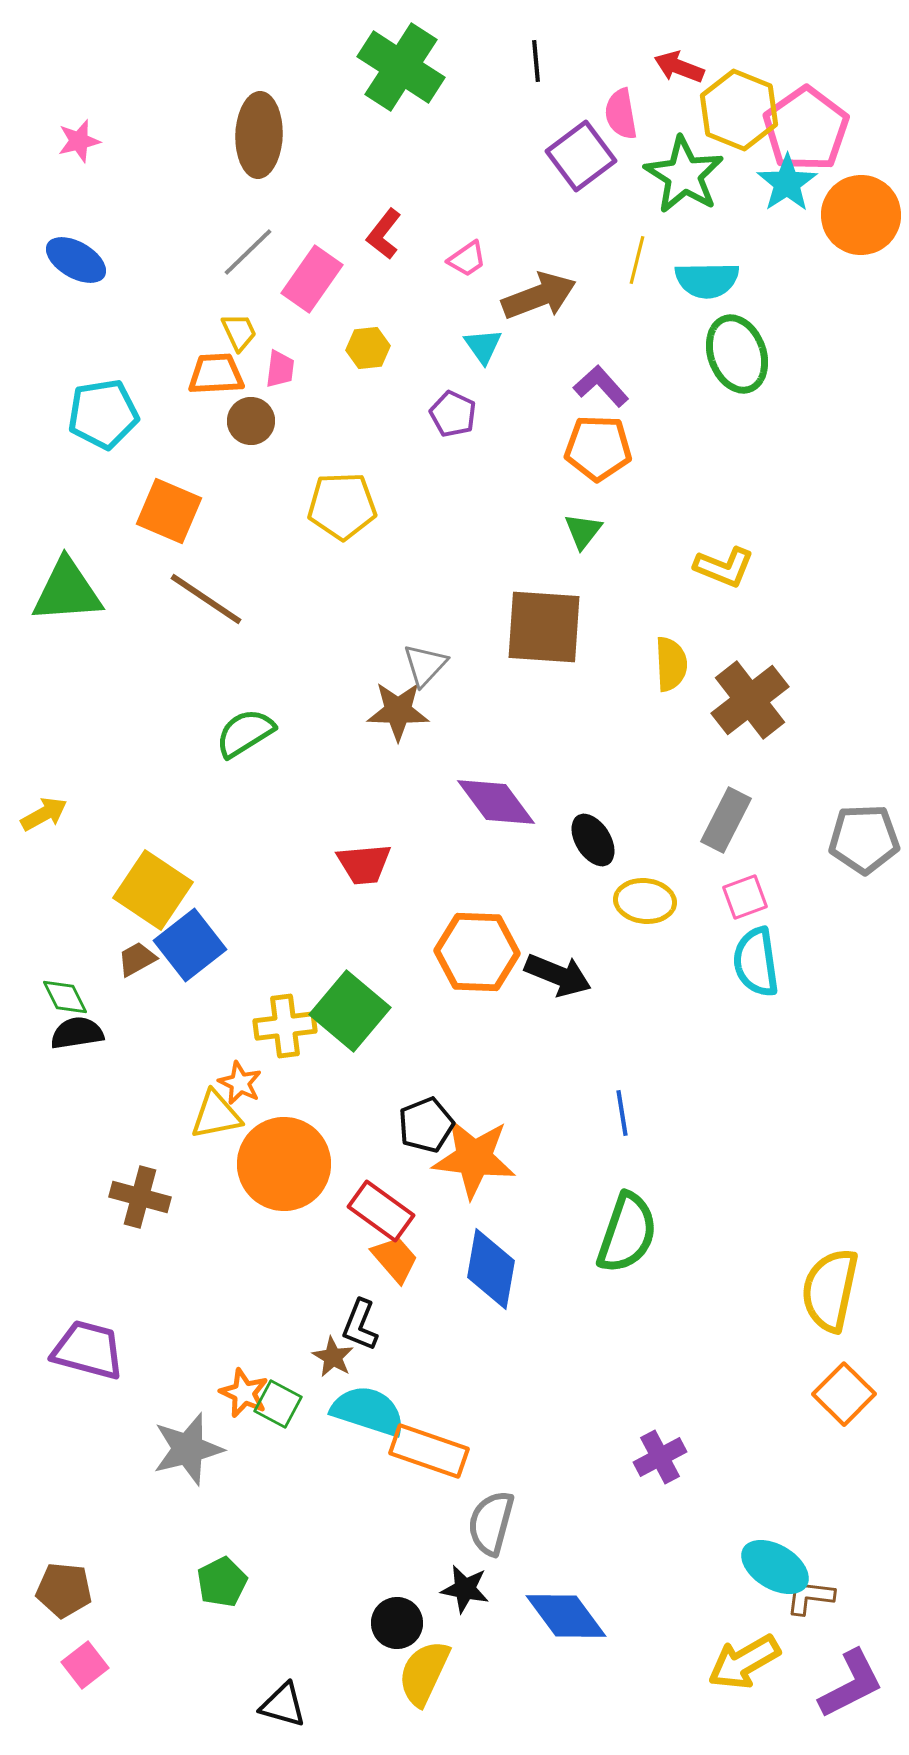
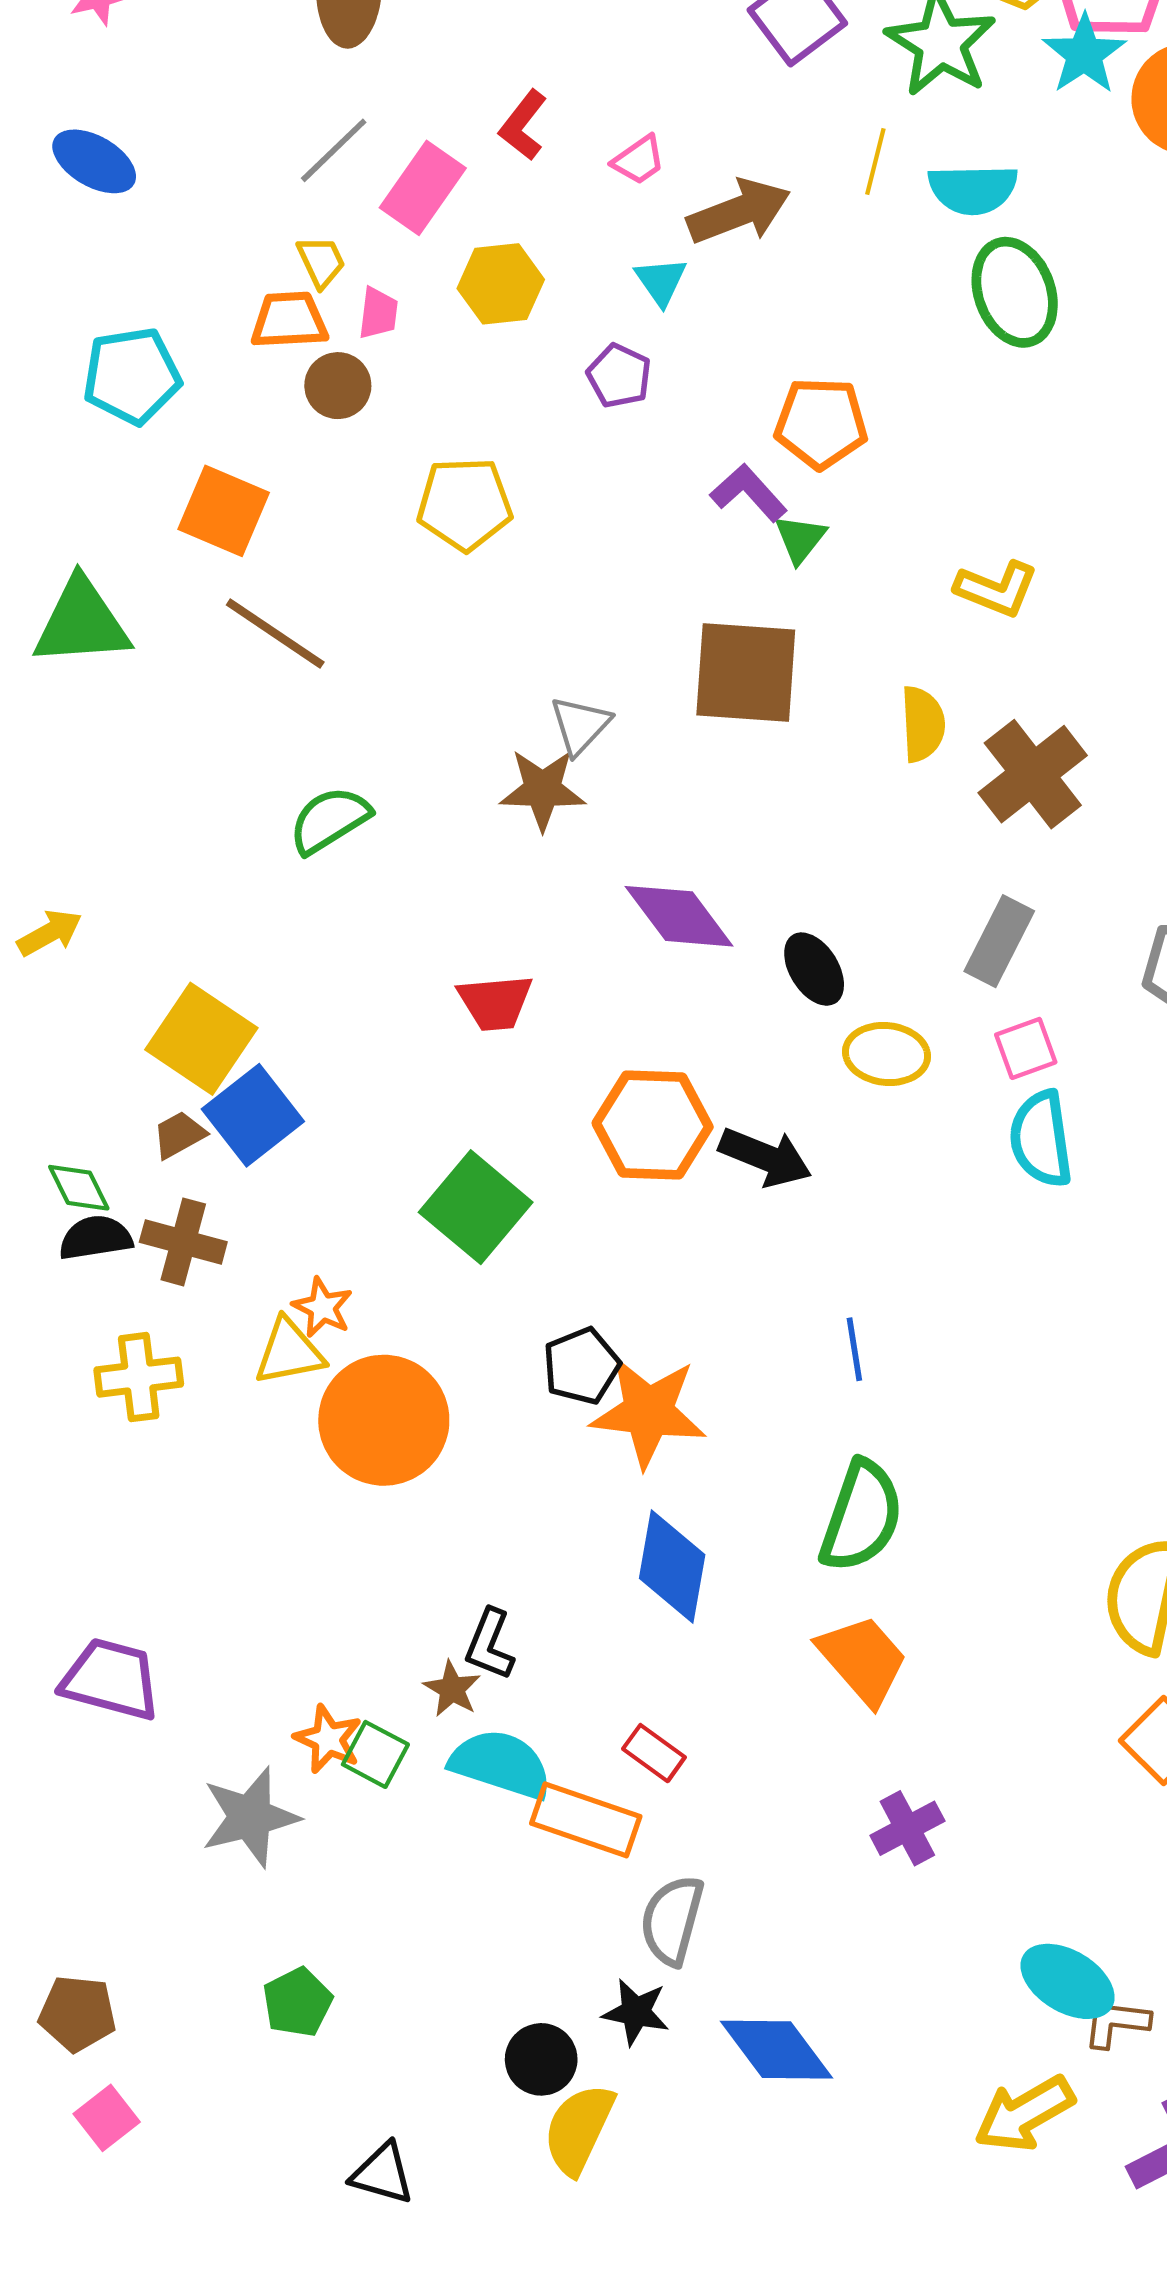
yellow hexagon: (368, 348) -> (501, 284), size x1.4
purple L-shape: (601, 386) -> (749, 493), moved
yellow cross: (285, 1026) -> (139, 1377), moved
brown cross: (140, 1197) -> (183, 1242), moved
red rectangle: (381, 1211) -> (654, 1753), moved, size x0.7
orange trapezoid: (395, 1259) -> (863, 1660), moved, size x1.4

